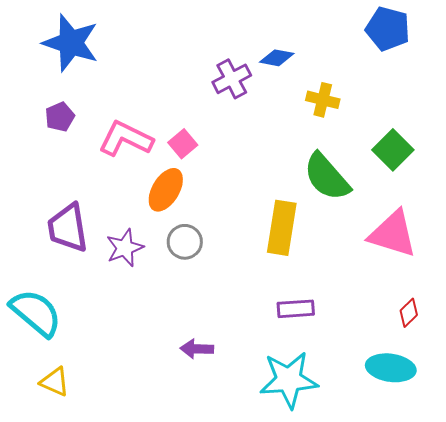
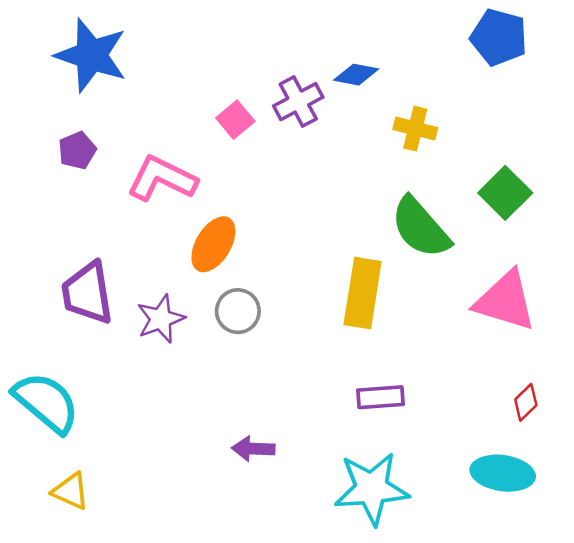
pink square: (183, 144) -> (235, 120), moved

